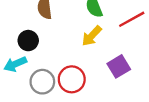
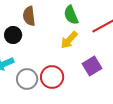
black circle: (28, 41) -> (13, 35), moved

